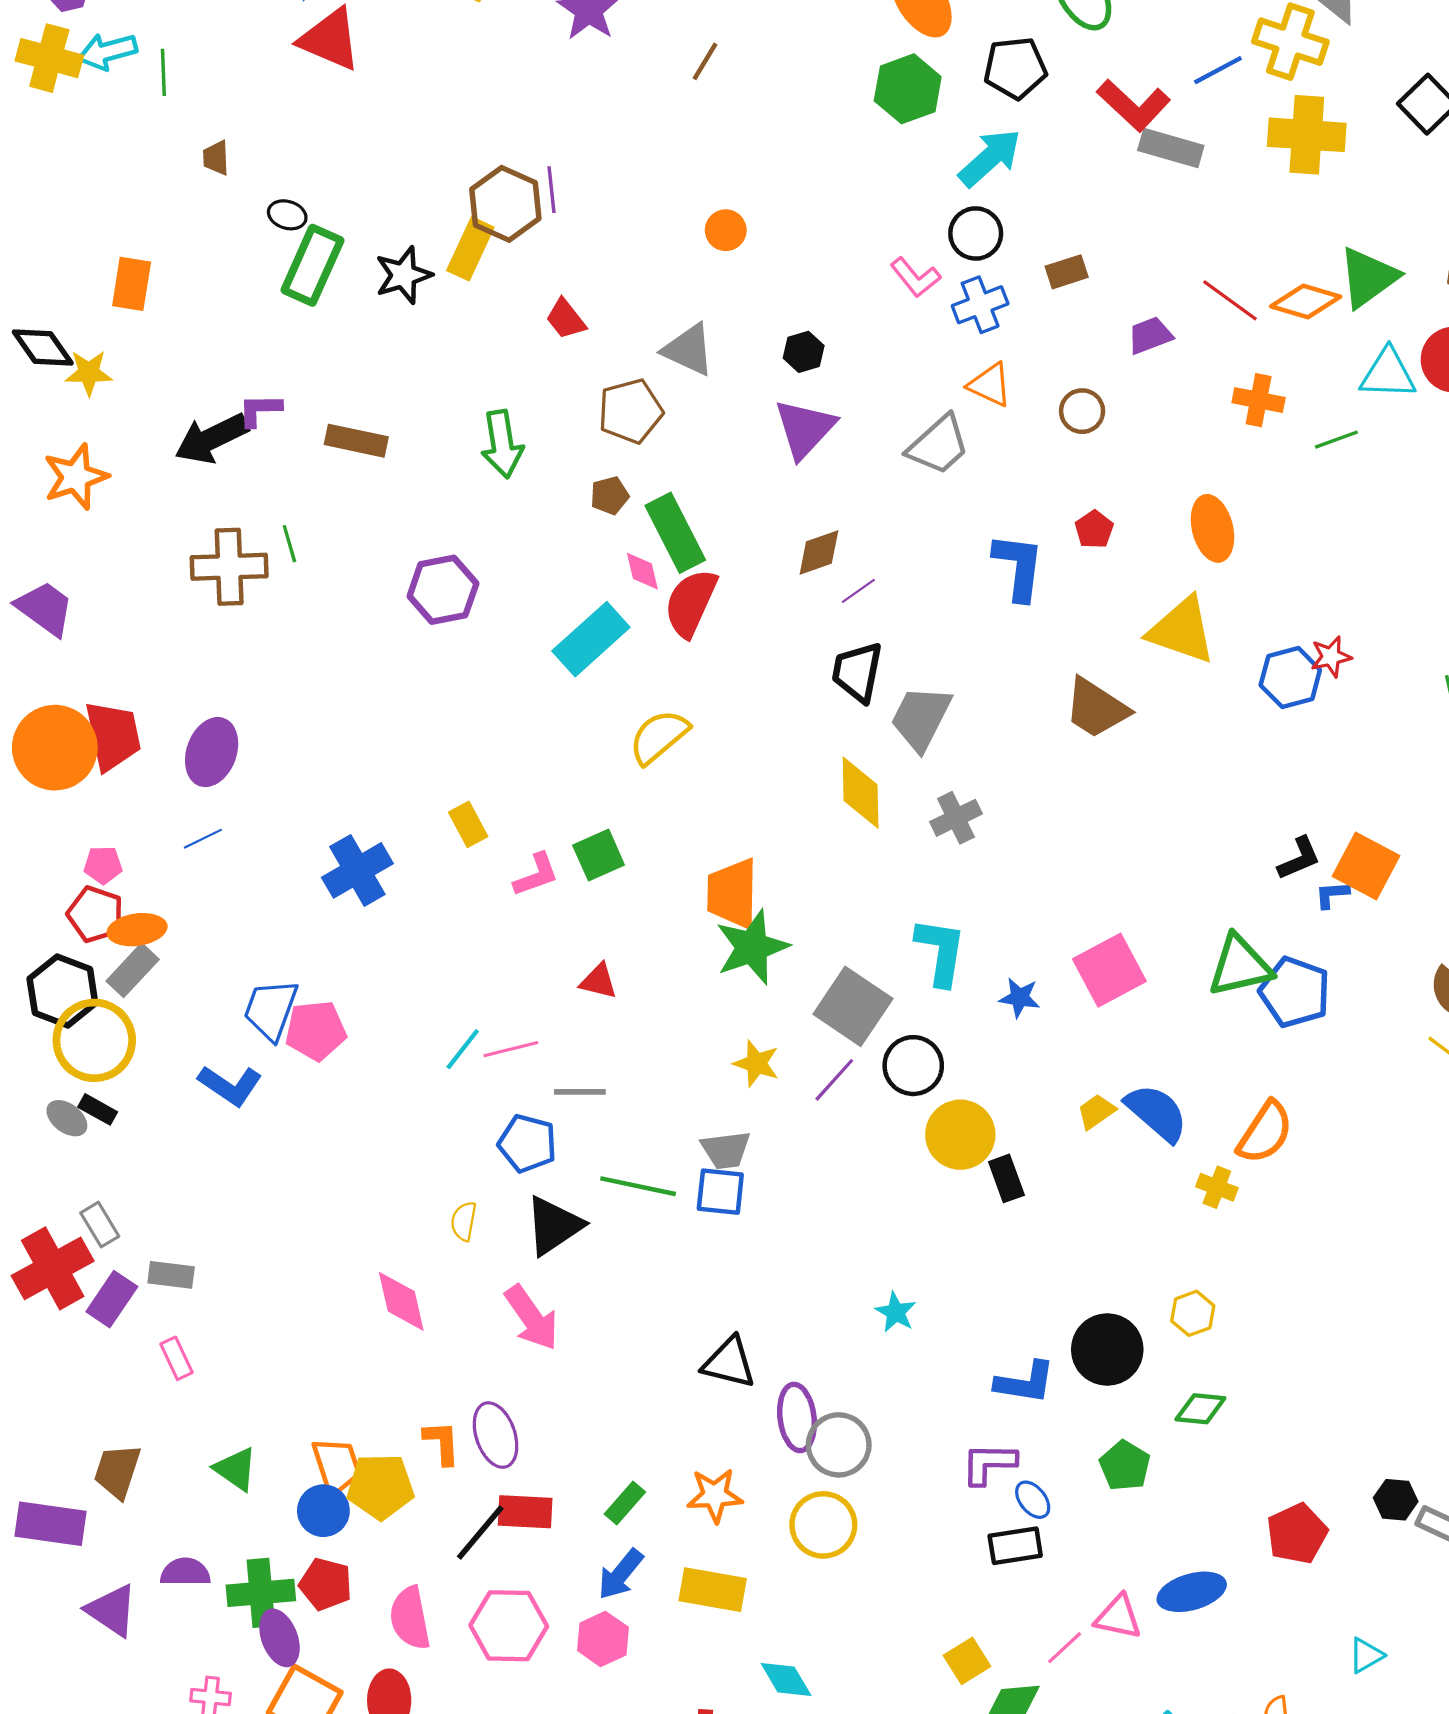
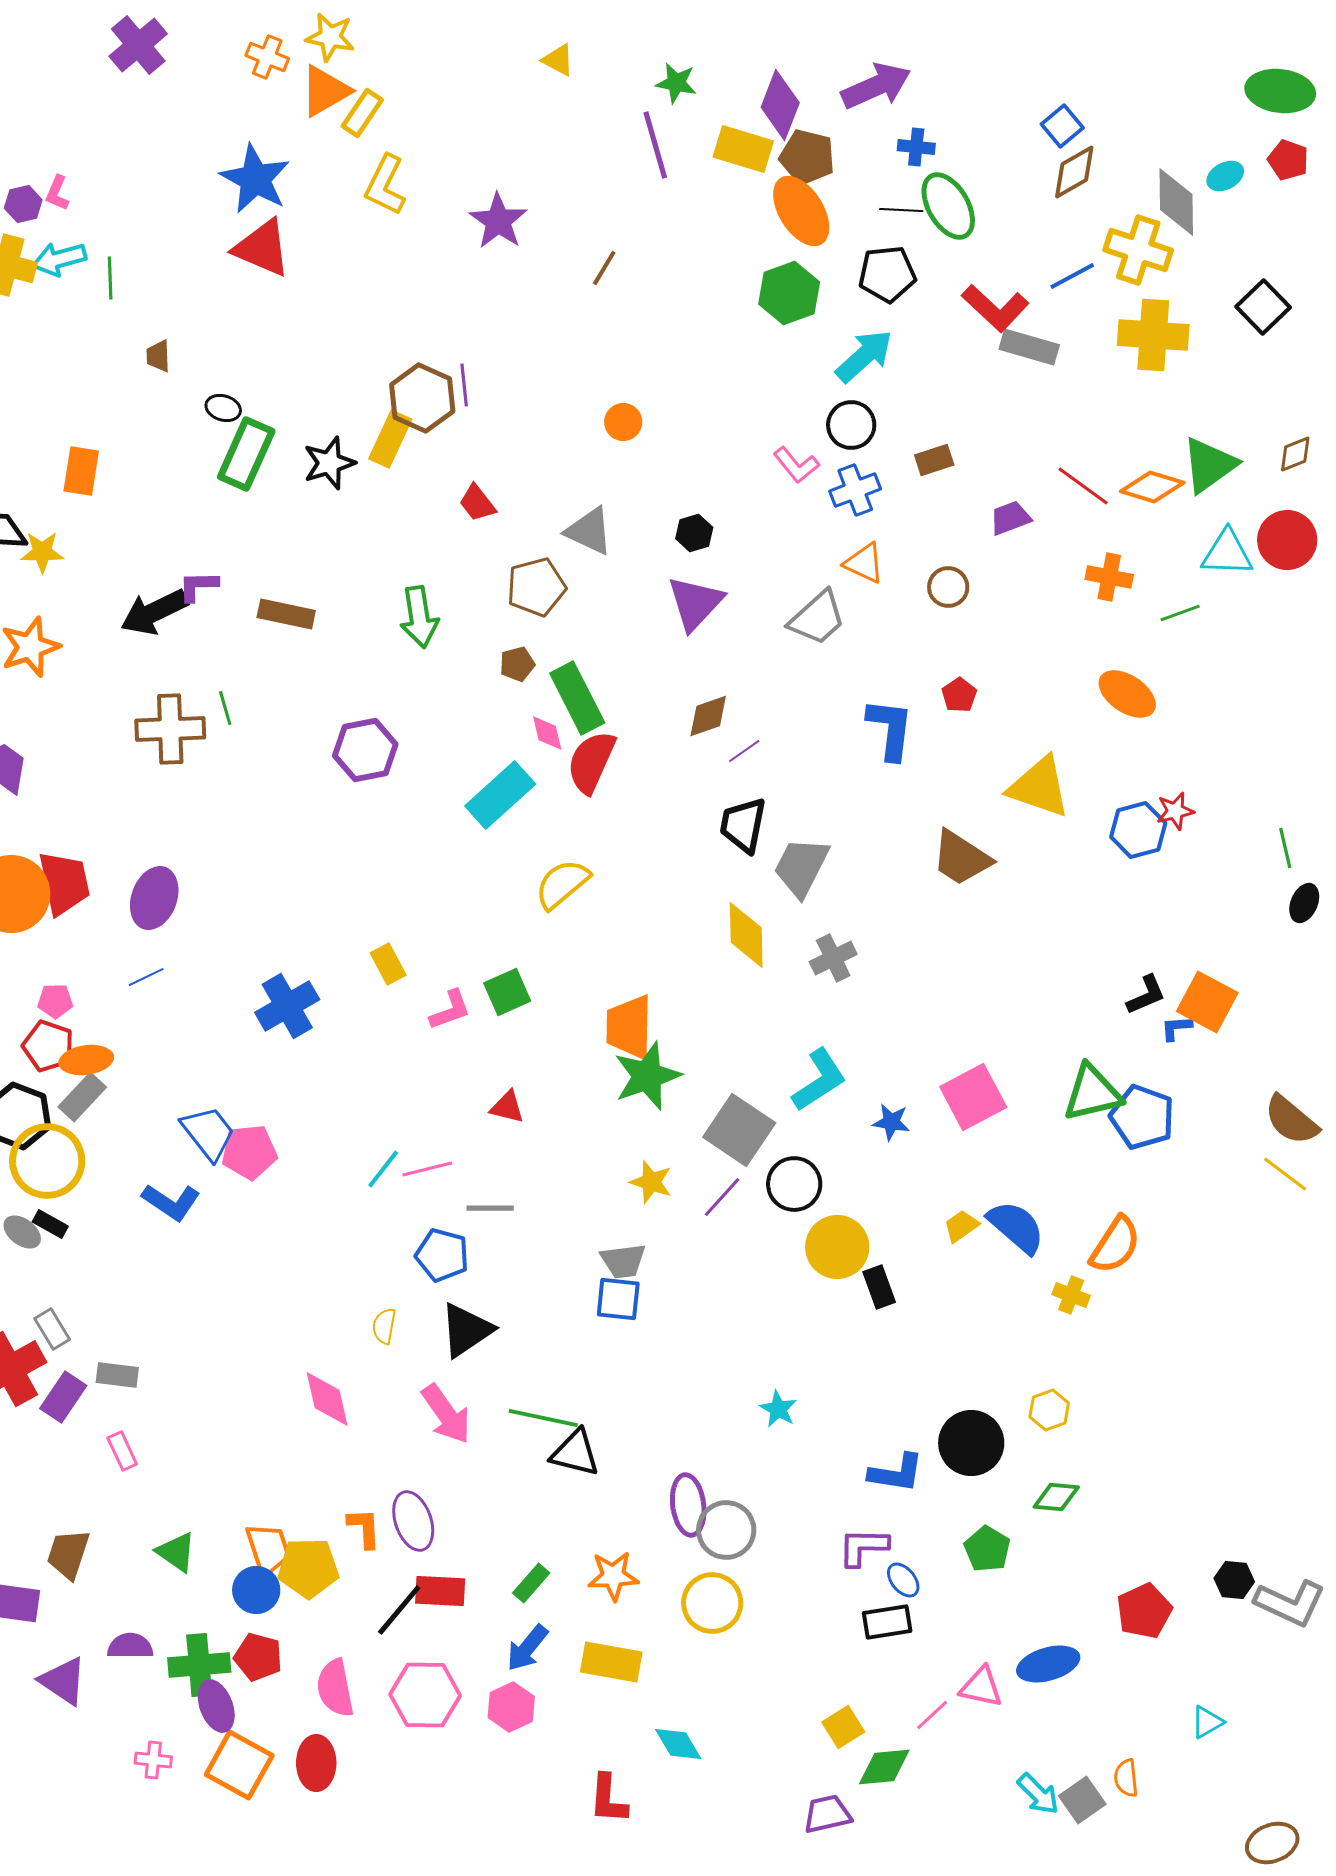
orange ellipse: (1213, 528) -> (1127, 694), moved, turned -42
cyan L-shape: (941, 952) -> (819, 1080), turned 48
blue trapezoid: (271, 1010) -> (208, 1133), turned 122
green line: (638, 1186) -> (543, 1418), moved
black triangle: (729, 1363) -> (575, 1453), moved

